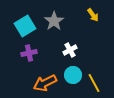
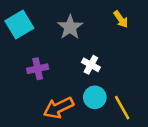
cyan square: (25, 26) -> (19, 24), moved
white cross: (70, 50) -> (91, 65), turned -32

